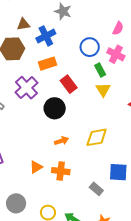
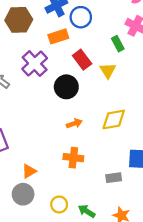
blue circle: (90, 47) -> (81, 17), moved
yellow triangle: (103, 90) -> (108, 71), moved
orange triangle: (36, 167) -> (29, 171), moved
gray rectangle: (96, 189) -> (114, 178), turned -48

